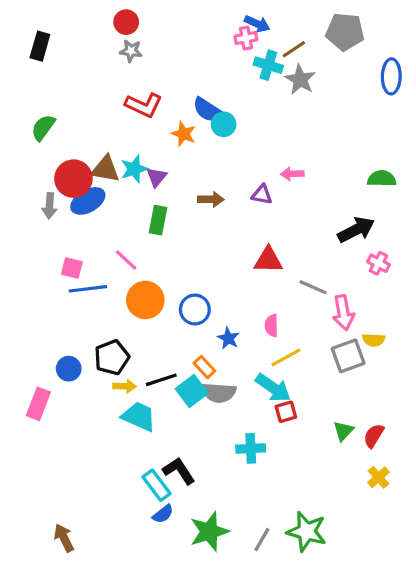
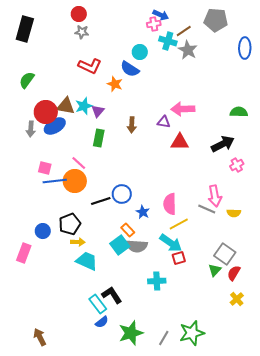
black rectangle: (40, 46) -> (25, 29), size x1.4
cyan circle: (224, 124) -> (140, 52), moved
pink arrow: (292, 174) -> (183, 109), size x1.6
brown arrow: (211, 199) -> (132, 125), turned 91
red triangle: (268, 260) -> (180, 142), moved
pink cross: (378, 263) -> (237, 165), turned 32
gray line: (313, 287) -> (207, 209), moved
orange circle: (145, 300) -> (75, 181), moved
pink semicircle: (271, 326) -> (170, 204), size x1.5
gray square: (348, 356) -> (225, 254), moved, turned -35
black line: (161, 380) -> (101, 201), moved
green star: (307, 532) -> (192, 333), turned -30

